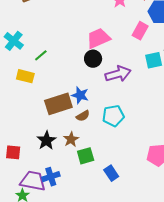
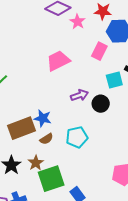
black circle: (93, 59) -> (101, 104), moved
purple arrow: (118, 74) -> (79, 95), size x0.7
green square: (86, 156) -> (51, 179), size x1.5

